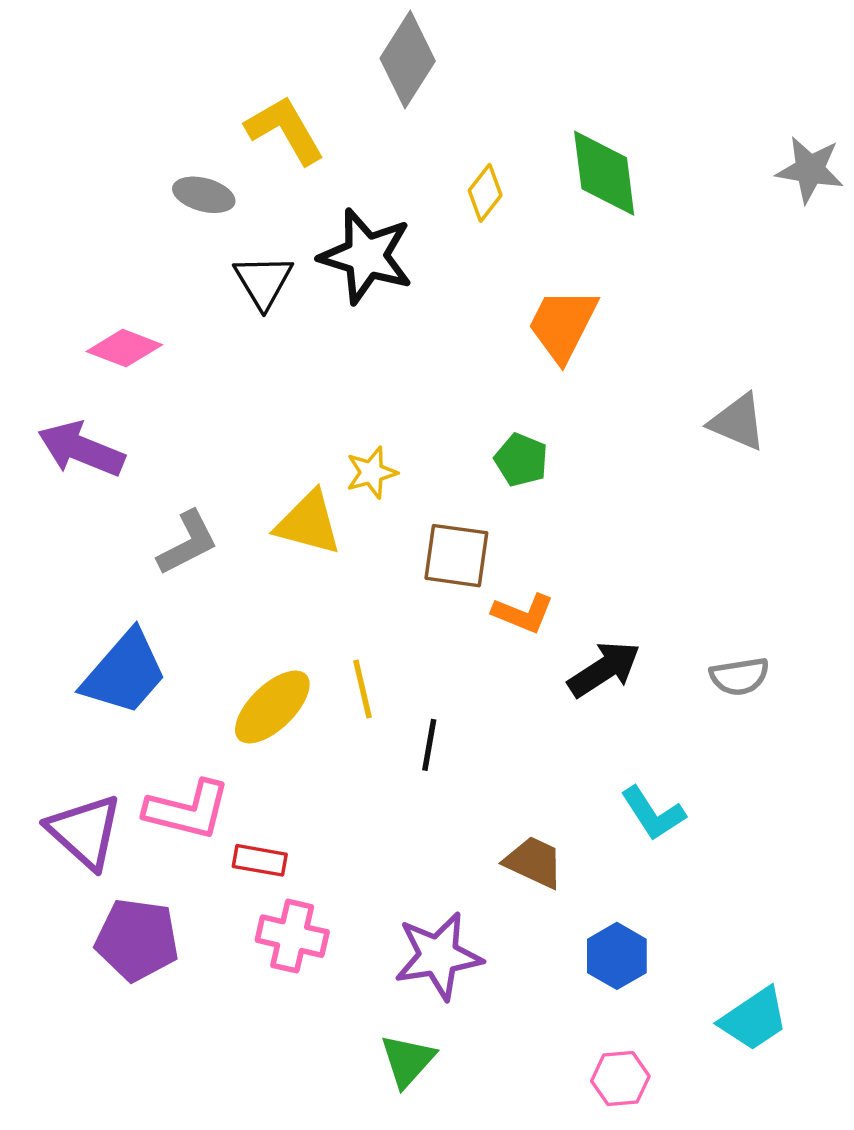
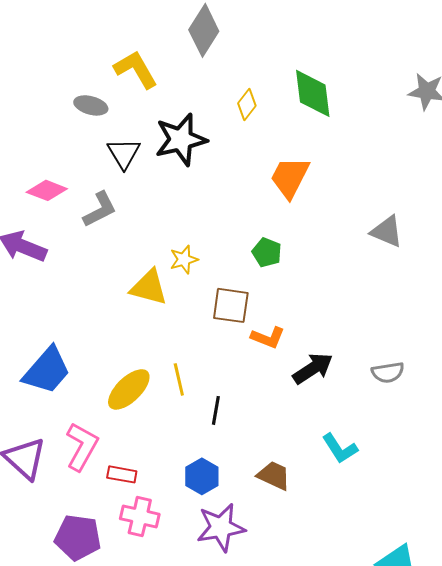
black star: (366, 256) -> (181, 139), turned -30
gray L-shape: (188, 543) -> (100, 209), moved
pink L-shape: (188, 810) -> (82, 446), turned -75
purple pentagon: (137, 940) -> (78, 537), moved
blue hexagon: (617, 956) -> (202, 476), moved

